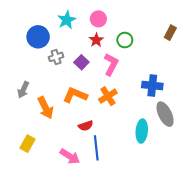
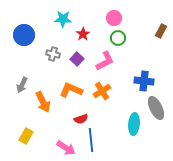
pink circle: (98, 19) -> (114, 18), moved
cyan star: (67, 20) -> (63, 19), turned 30
blue circle: (38, 37) -> (24, 35), moved
red star: (96, 40) -> (83, 34), moved
gray cross: (56, 57) -> (53, 54), turned 32
pink L-shape: (111, 64) -> (105, 61), turned 35

